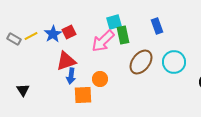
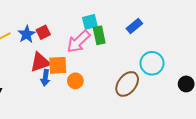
blue rectangle: (157, 26) -> (134, 26), turned 70
brown ellipse: (141, 62) -> (127, 84), moved
orange square: (83, 95) -> (58, 65), moved

